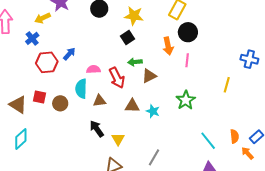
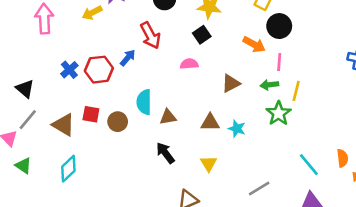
blue cross: (32, 38) -> (69, 70), moved
orange arrow: (168, 46) -> (254, 44), turned -48
green arrow: (135, 62) -> (269, 85), moved
pink semicircle: (93, 69) -> (189, 64), moved
red arrow: (117, 78) -> (150, 35), moved
yellow line: (227, 85) -> (296, 91), moved
yellow triangle: (118, 139) -> (209, 164), moved
gray line: (154, 157) -> (259, 189), moved, turned 30

